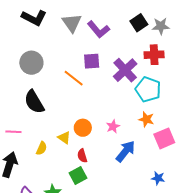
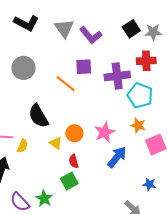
purple cross: (125, 70) -> (117, 76), turned 35
black semicircle: (34, 102) -> (38, 116), moved
pink star: (113, 126) -> (105, 132), size x1.5
yellow semicircle: (42, 148) -> (22, 146), moved

